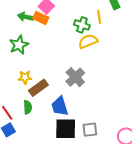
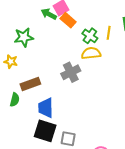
green arrow: (25, 17) -> (49, 14), moved
orange rectangle: (41, 18) -> (68, 20), moved
yellow star: (25, 77) -> (11, 62), moved
gray cross: (75, 77) -> (71, 72), moved

